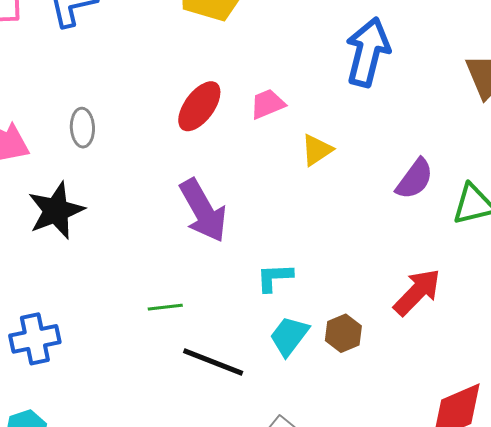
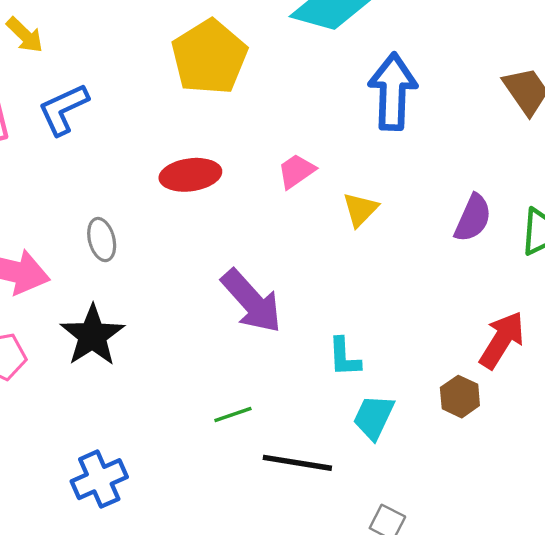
red ellipse: (199, 106) -> (190, 175), moved, turned 58
cyan L-shape: (275, 277) -> (344, 357), turned -78
brown hexagon: (343, 333) -> (460, 397), moved

